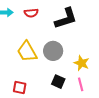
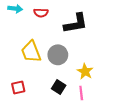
red square: (20, 87) -> (18, 87), turned -32

